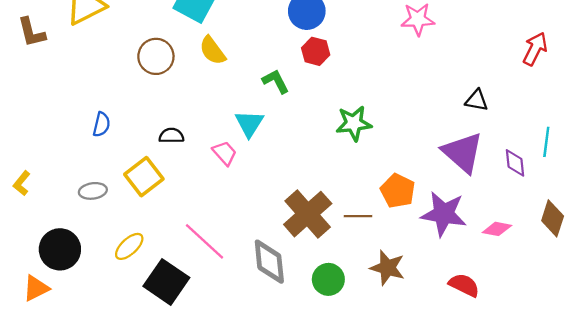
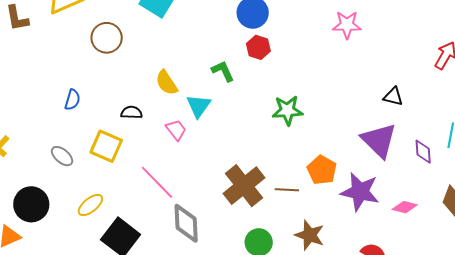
yellow semicircle: (212, 51) -> (167, 83), moved
brown circle: (156, 56) -> (107, 38), moved
yellow square: (144, 177) -> (106, 146), turned -32
gray ellipse: (93, 191) -> (62, 156), turned 45
pink line: (204, 241) -> (157, 182), moved
gray diamond: (269, 262) -> (186, 223), moved

